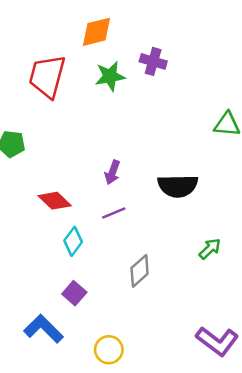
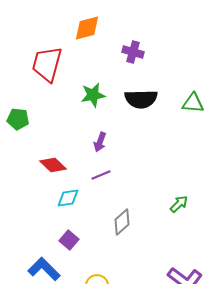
green star: (110, 76) -> (93, 95), moved
black semicircle: (178, 186) -> (141, 99), moved
cyan diamond: (73, 241) -> (68, 198), turned 45

